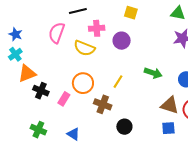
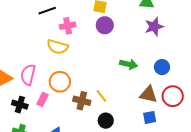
pink semicircle: (57, 33) -> (28, 75), moved
purple circle: (122, 41) -> (105, 25), moved
yellow line: (118, 82) -> (101, 96), moved, turned -64
black cross: (41, 91) -> (20, 105), moved

